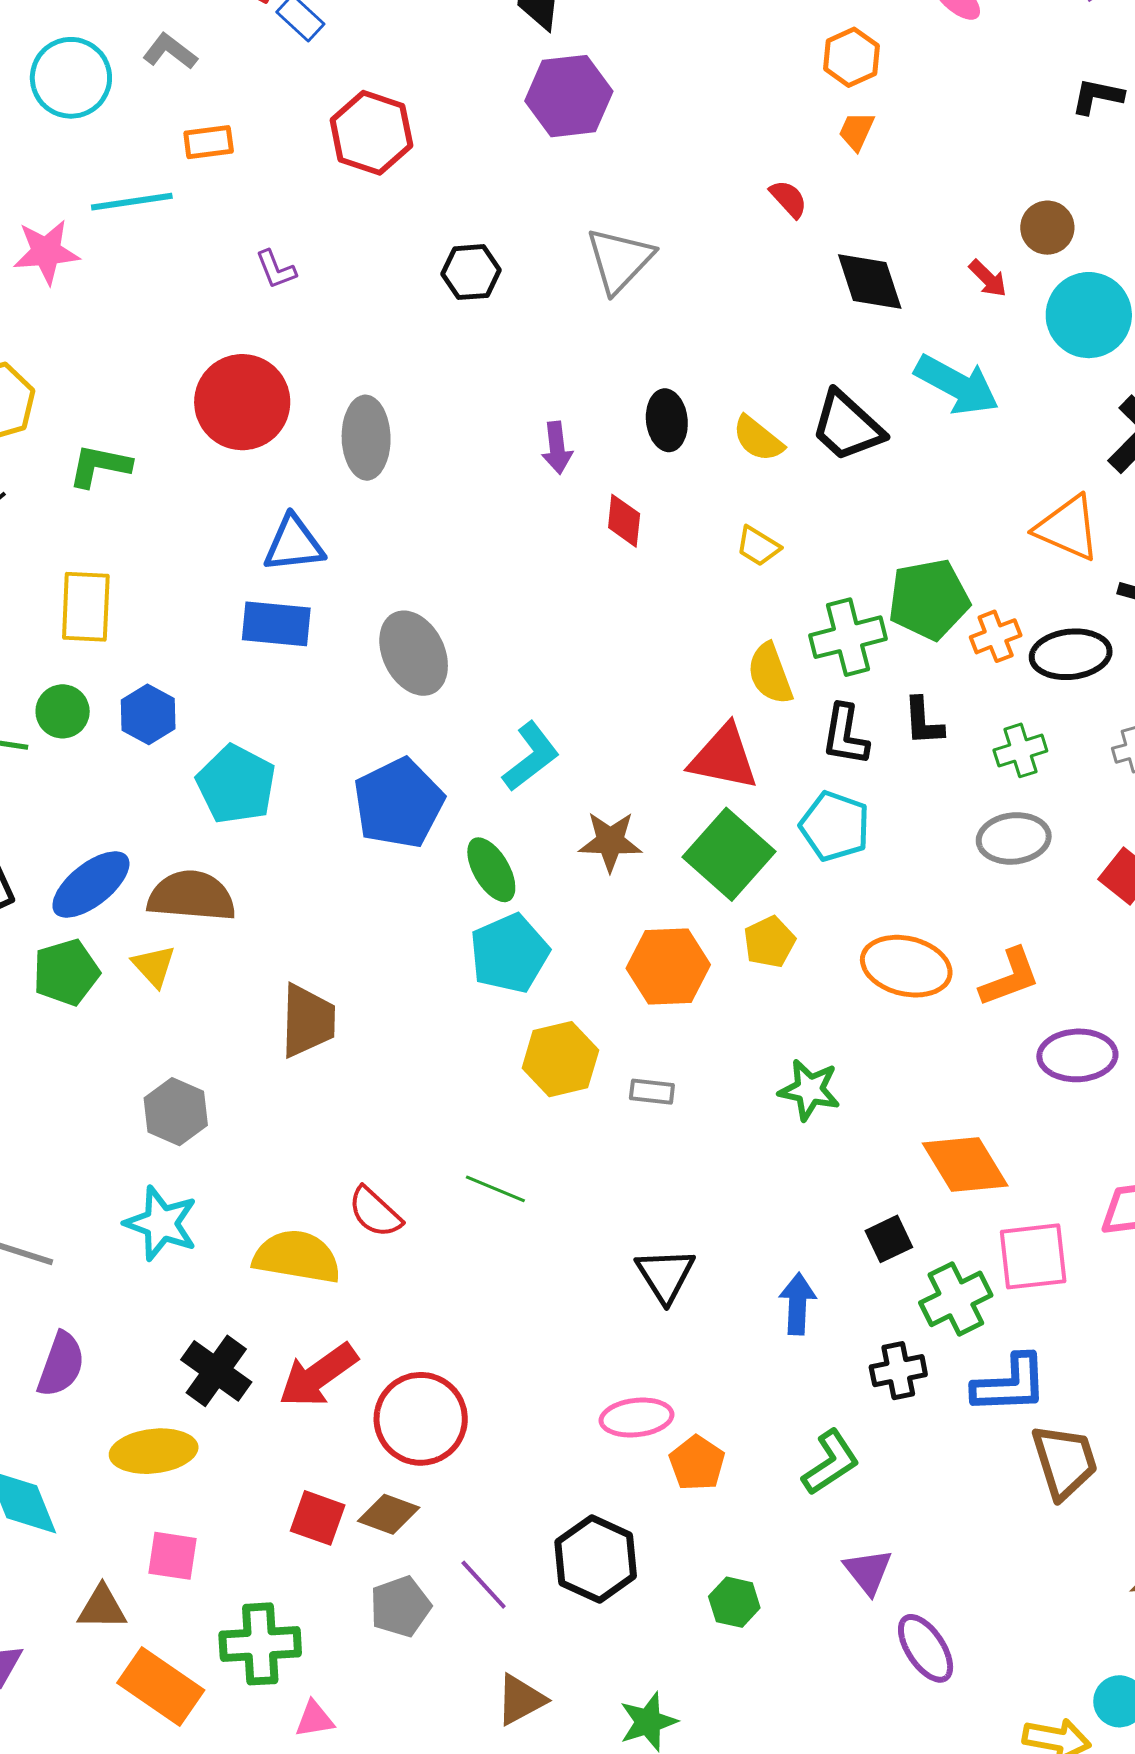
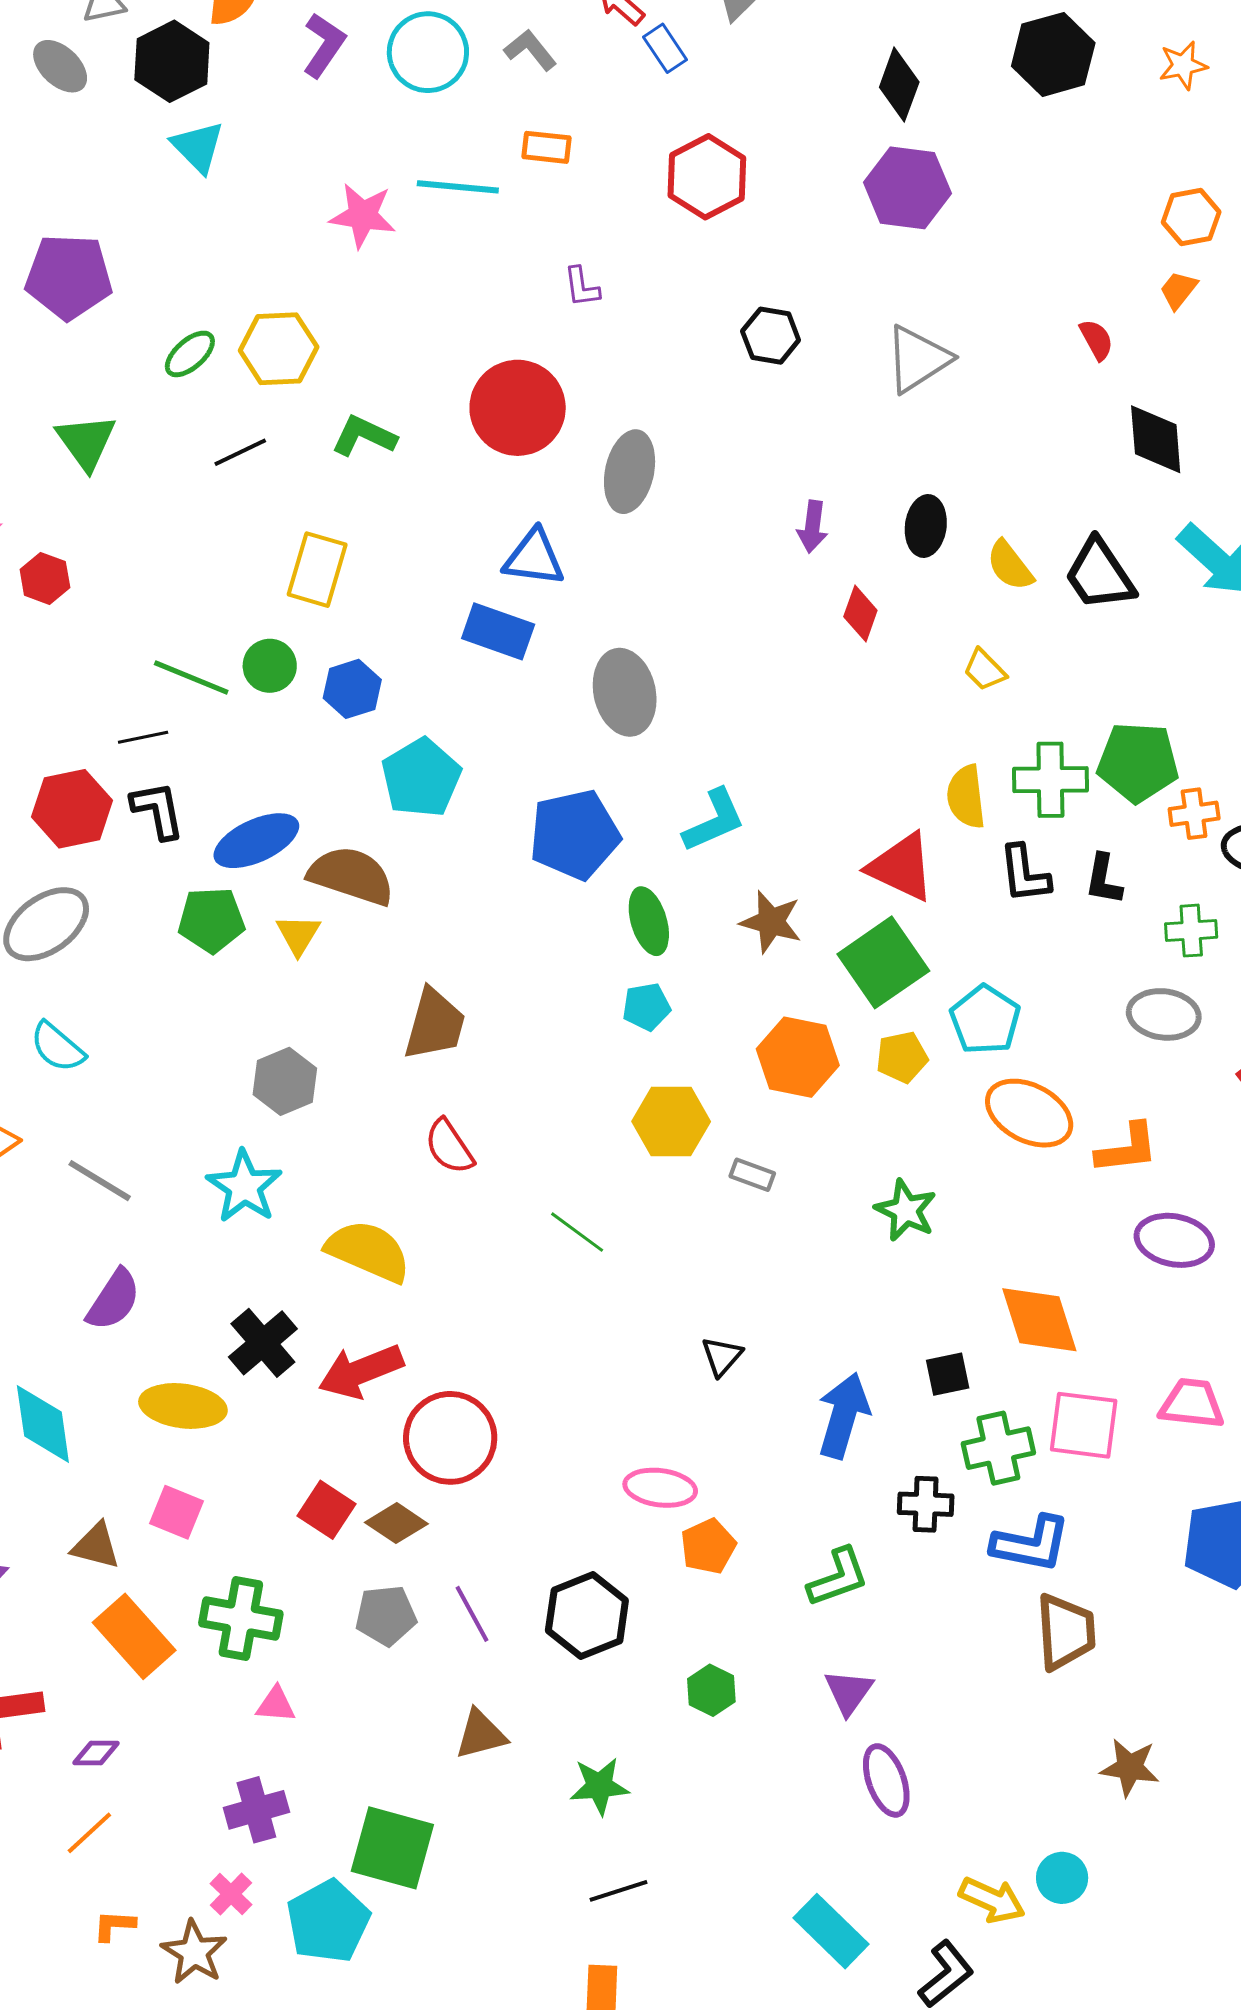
black L-shape: (845, 735) -> (1025, 874), turned -30
cyan pentagon: (835, 826) -> (985, 1020), moved
cyan pentagon: (509, 953) -> (646, 1007), size x0.6
red semicircle: (375, 1212) -> (449, 1147), moved
black triangle: (665, 1275) -> (722, 1356), size x0.7
blue arrow: (798, 1304) -> (844, 1415), size x1.4

